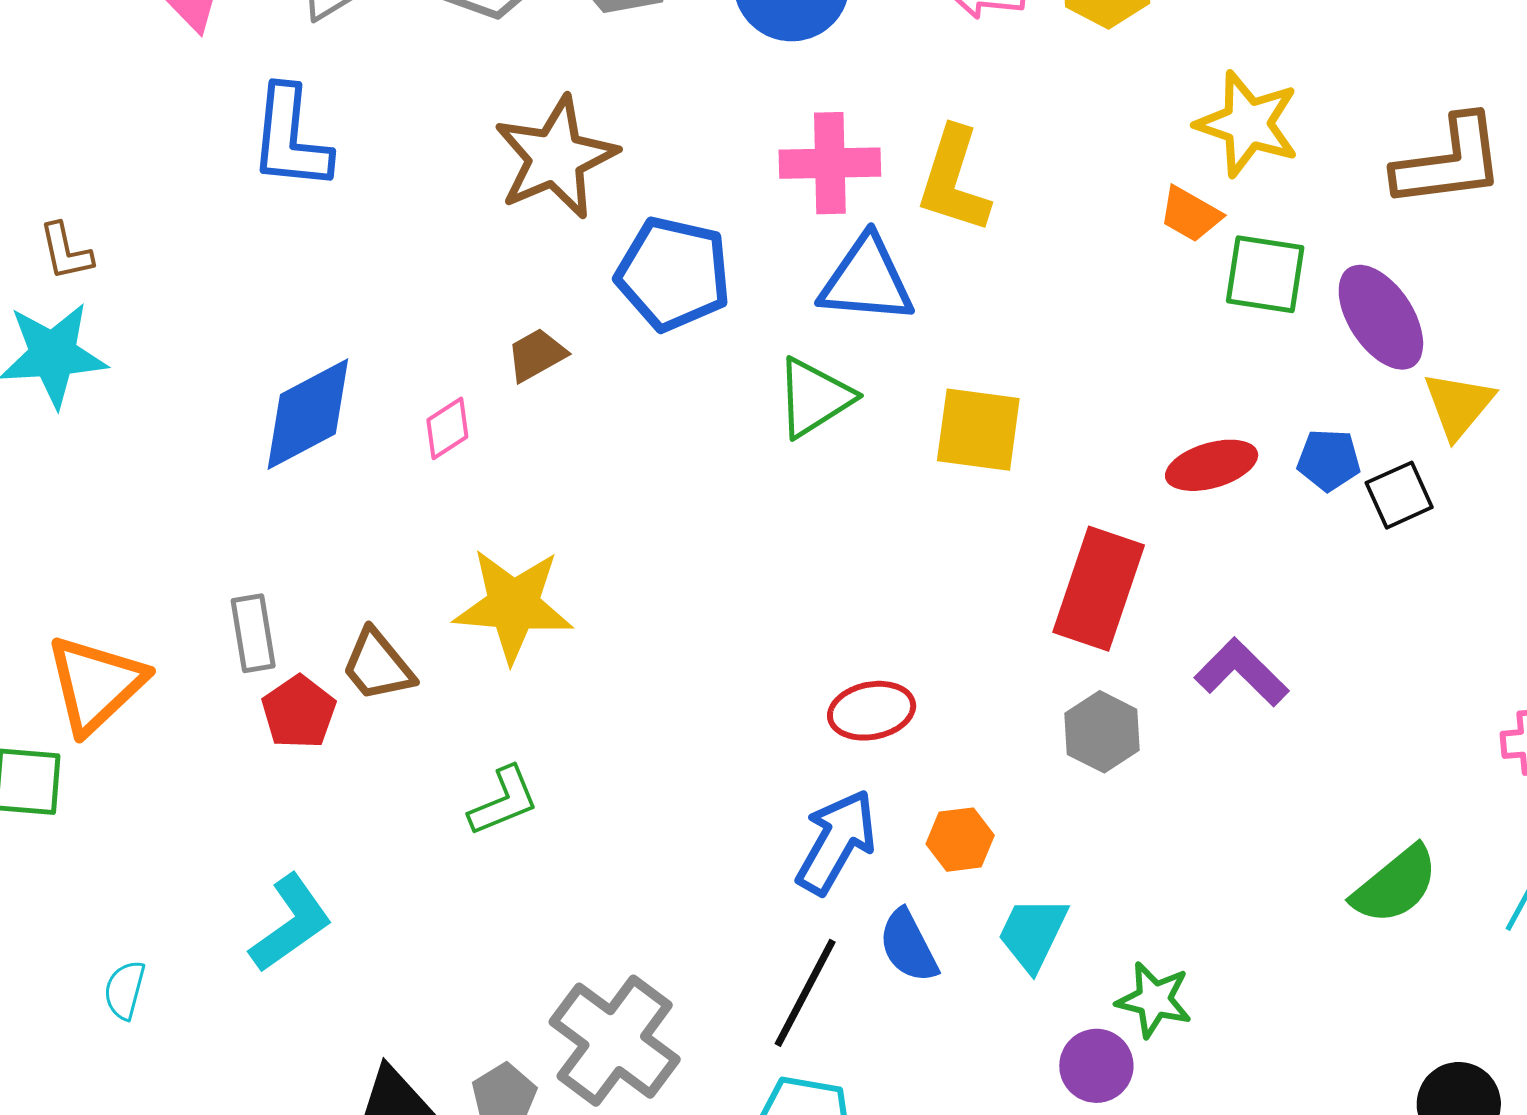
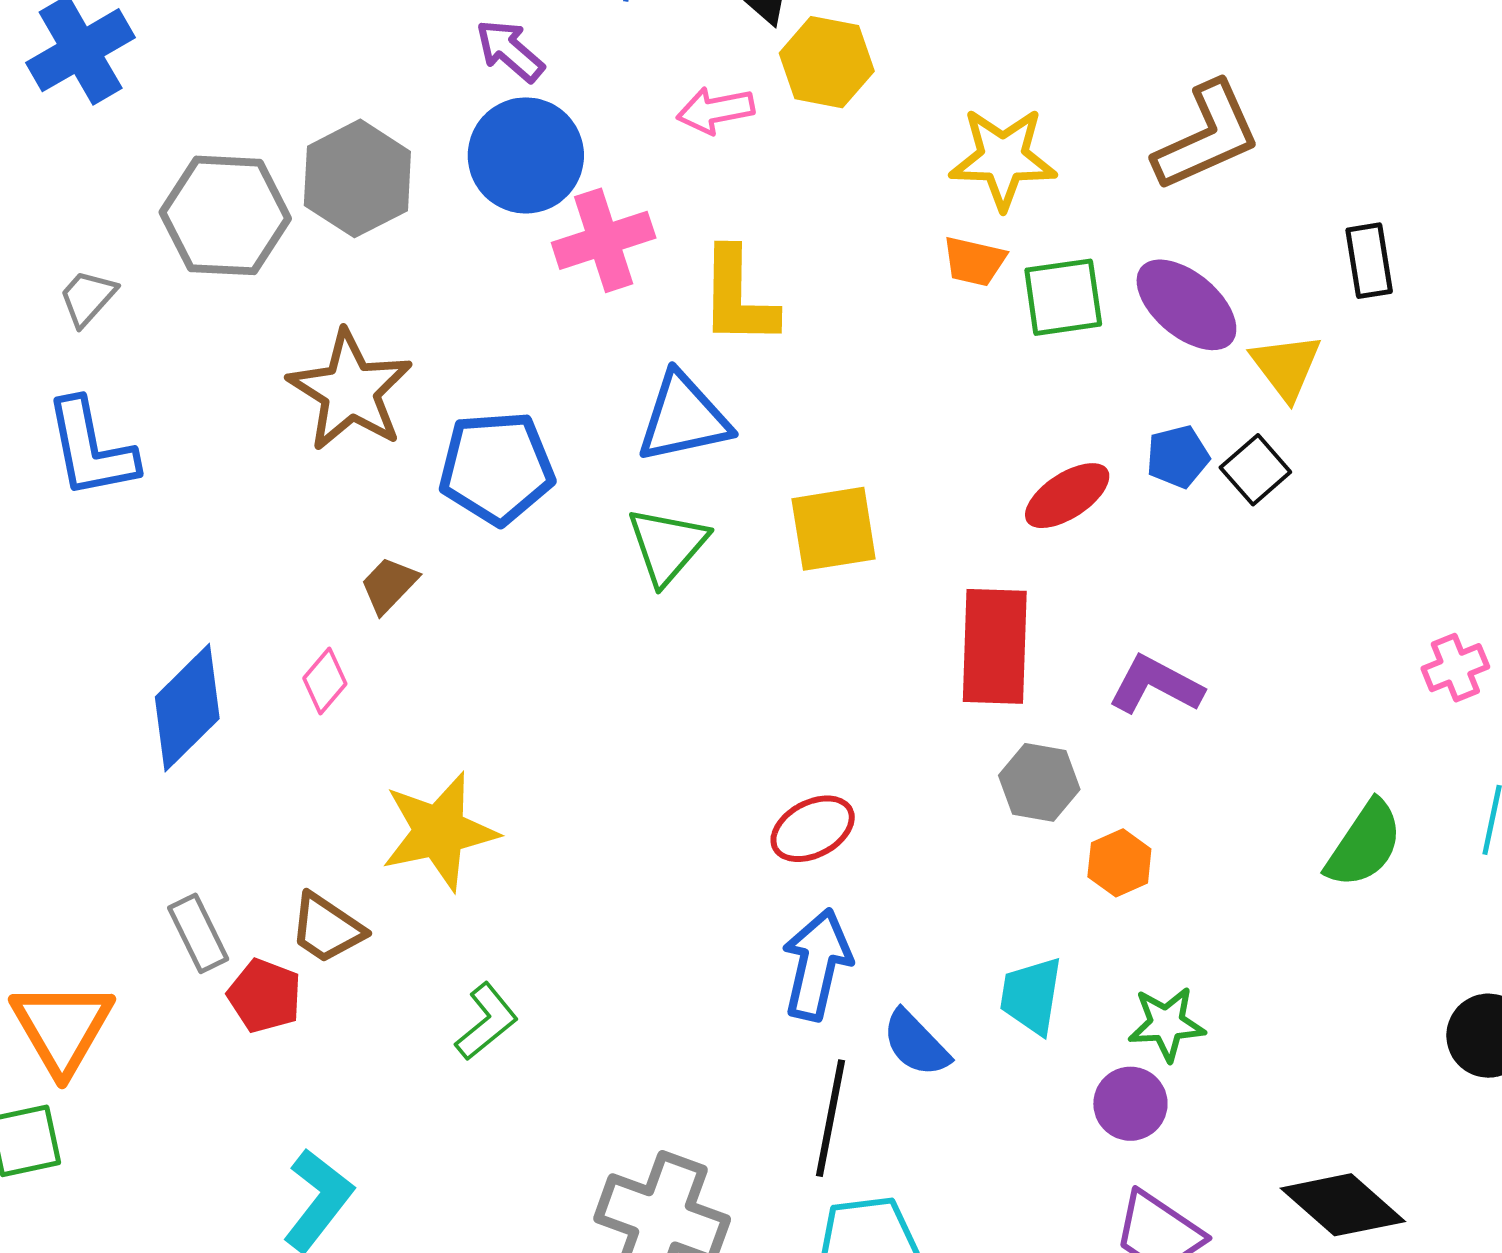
pink cross: (830, 163) -> (604, 240), moved
orange hexagon: (960, 840) -> (1119, 863), moved

